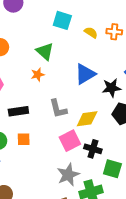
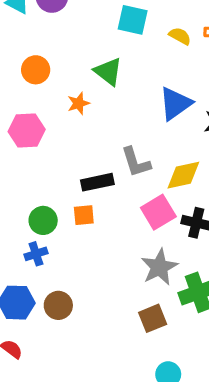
orange star: (38, 75) -> (79, 103), moved
black rectangle: (18, 111) -> (97, 182), moved

